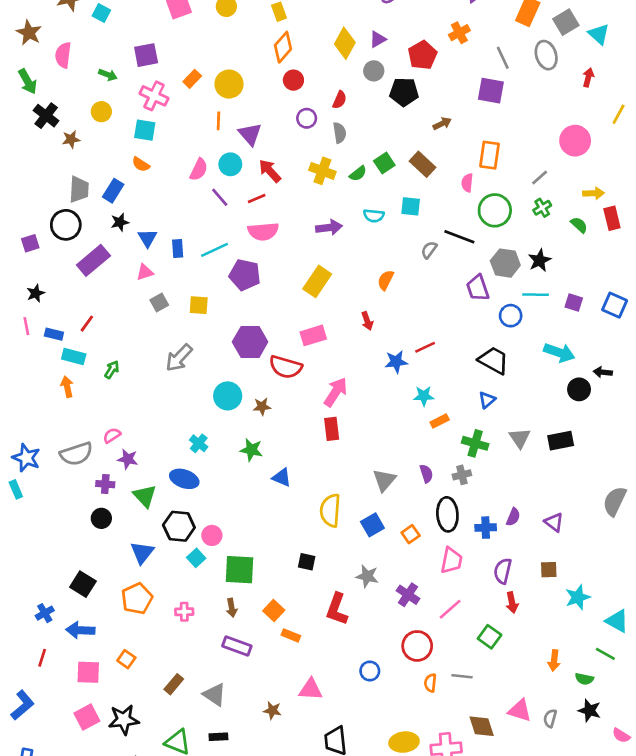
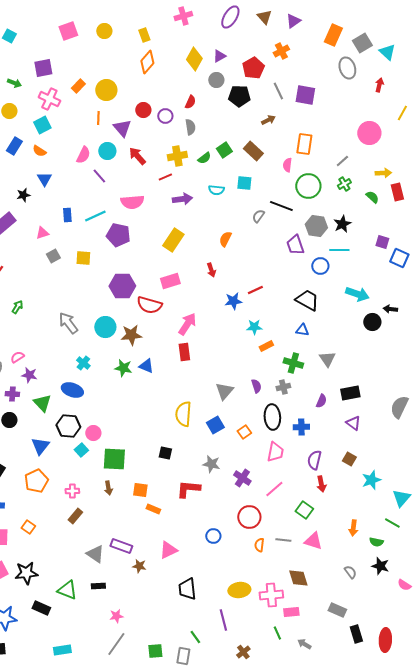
gray line: (503, 58) -> (278, 91), moved
red circle: (293, 80) -> (143, 110), moved
cyan square: (145, 130) -> (42, 125), turned -36
yellow cross: (322, 171) -> (177, 156), turned -30
blue rectangle: (113, 191) -> (14, 146), moved
red line: (257, 199) -> (165, 177), moved
blue triangle: (147, 238) -> (44, 179), moved
purple square: (574, 303) -> (382, 242), moved
gray arrow: (179, 358) -> (68, 323), moved, turned 100
blue triangle: (487, 400) -> (302, 330), turned 48
brown star: (262, 406) -> (131, 335), size x1.5
black rectangle: (561, 441) -> (350, 393), moved
blue triangle: (282, 478) -> (146, 366), moved
purple semicircle: (513, 517) -> (321, 401), moved
brown square: (549, 570) -> (349, 459), turned 32
red L-shape: (337, 609) -> (188, 489), turned 75
orange square: (274, 610) -> (140, 490), turned -35
cyan triangle: (617, 621) -> (401, 498), turned 42
purple rectangle: (237, 646) -> (121, 546), moved
brown rectangle: (174, 684) -> (75, 516), moved
pink triangle: (311, 689) -> (168, 550), turned -30
pink triangle: (520, 710) -> (313, 541), moved
gray semicircle: (550, 718) -> (350, 572), turned 128

